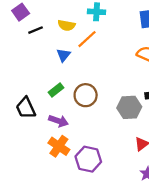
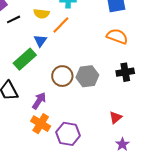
green rectangle: (56, 90) -> (25, 59), moved, size x1.6
gray hexagon: (129, 107) -> (87, 76), moved
purple arrow: (58, 121) -> (39, 101), turned -72

